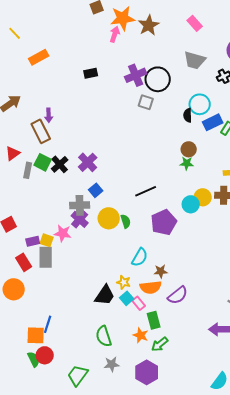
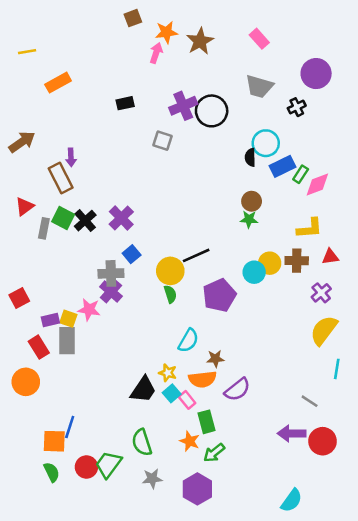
orange star: (123, 18) -> (166, 32), size x0.7
yellow line: (15, 33) -> (27, 52), turned -56
gray square: (146, 102) -> (163, 141), moved
yellow circle: (109, 218) -> (170, 271), moved
red circle: (45, 355) -> (86, 467), moved
green trapezoid: (78, 375) -> (108, 464), moved

